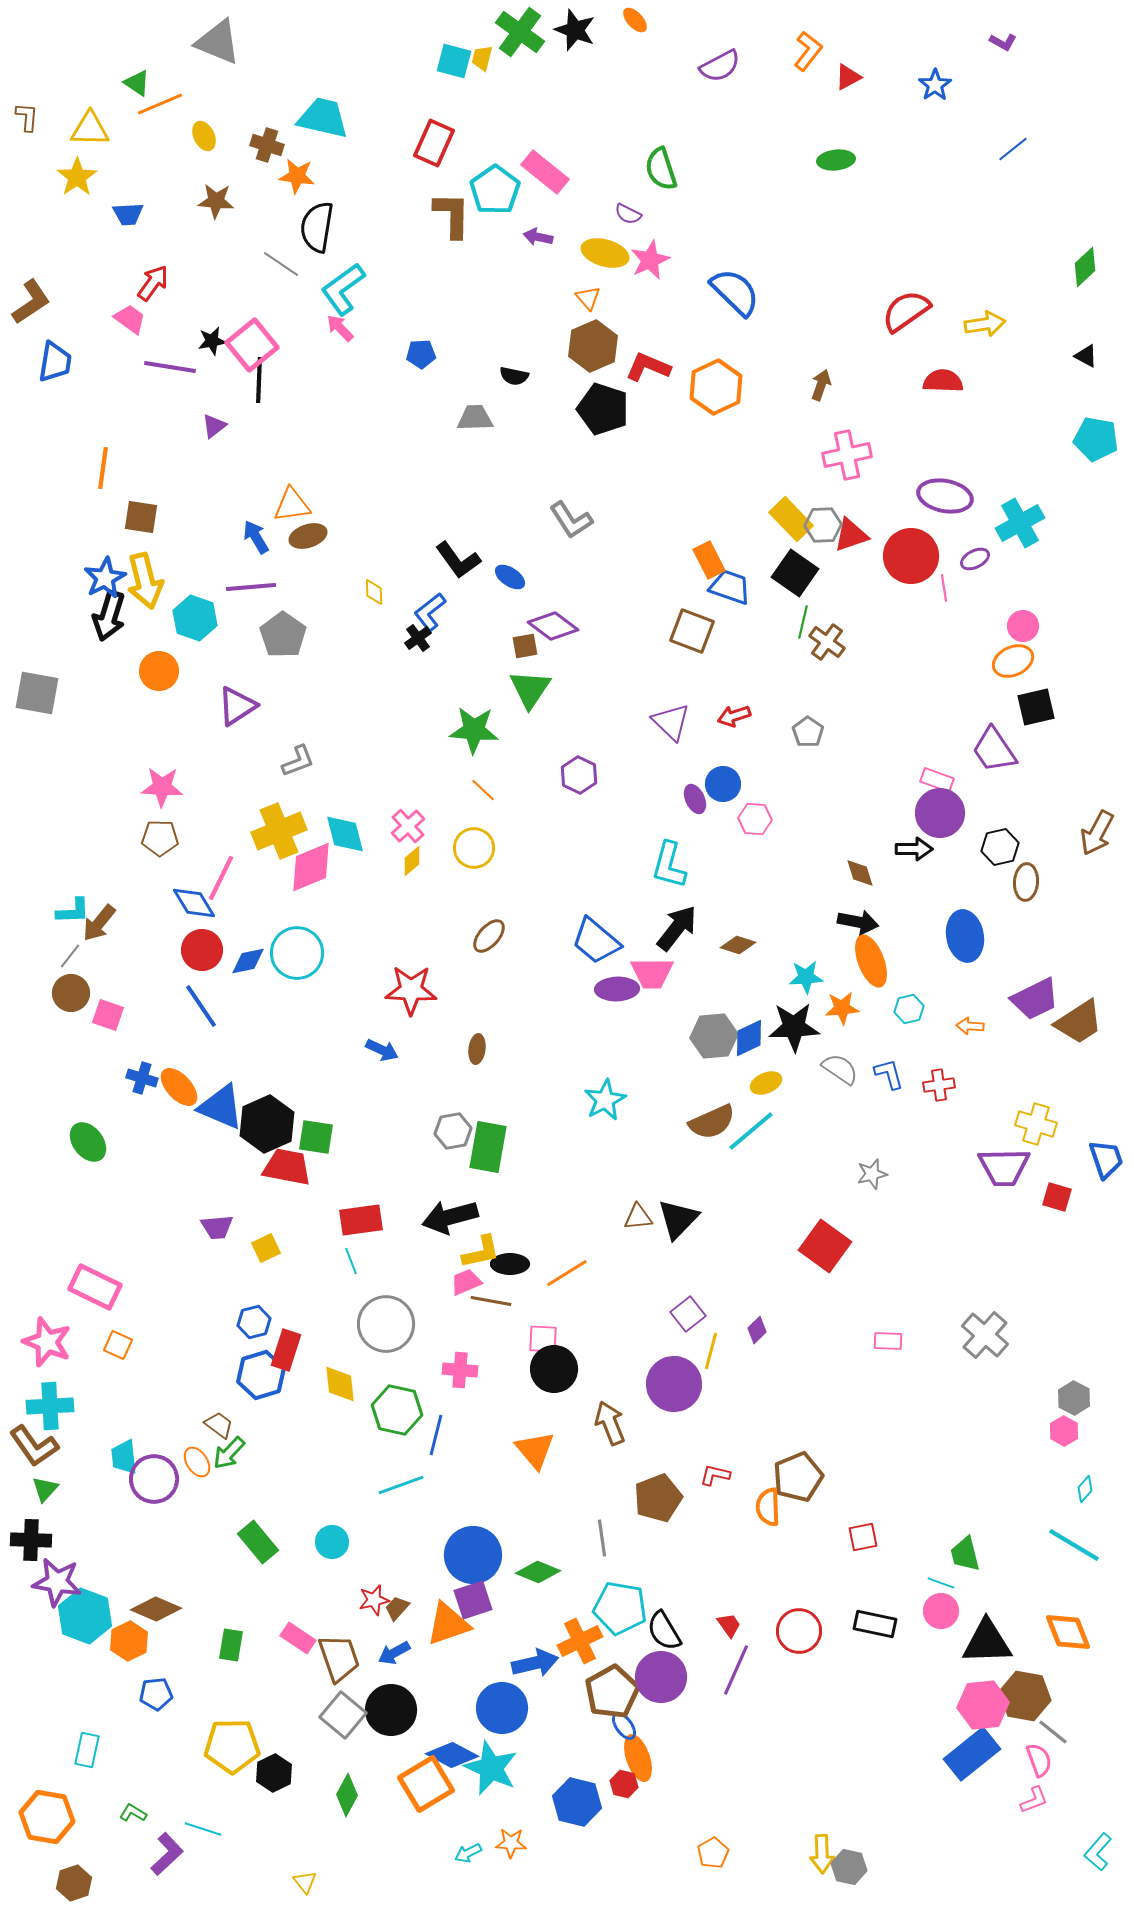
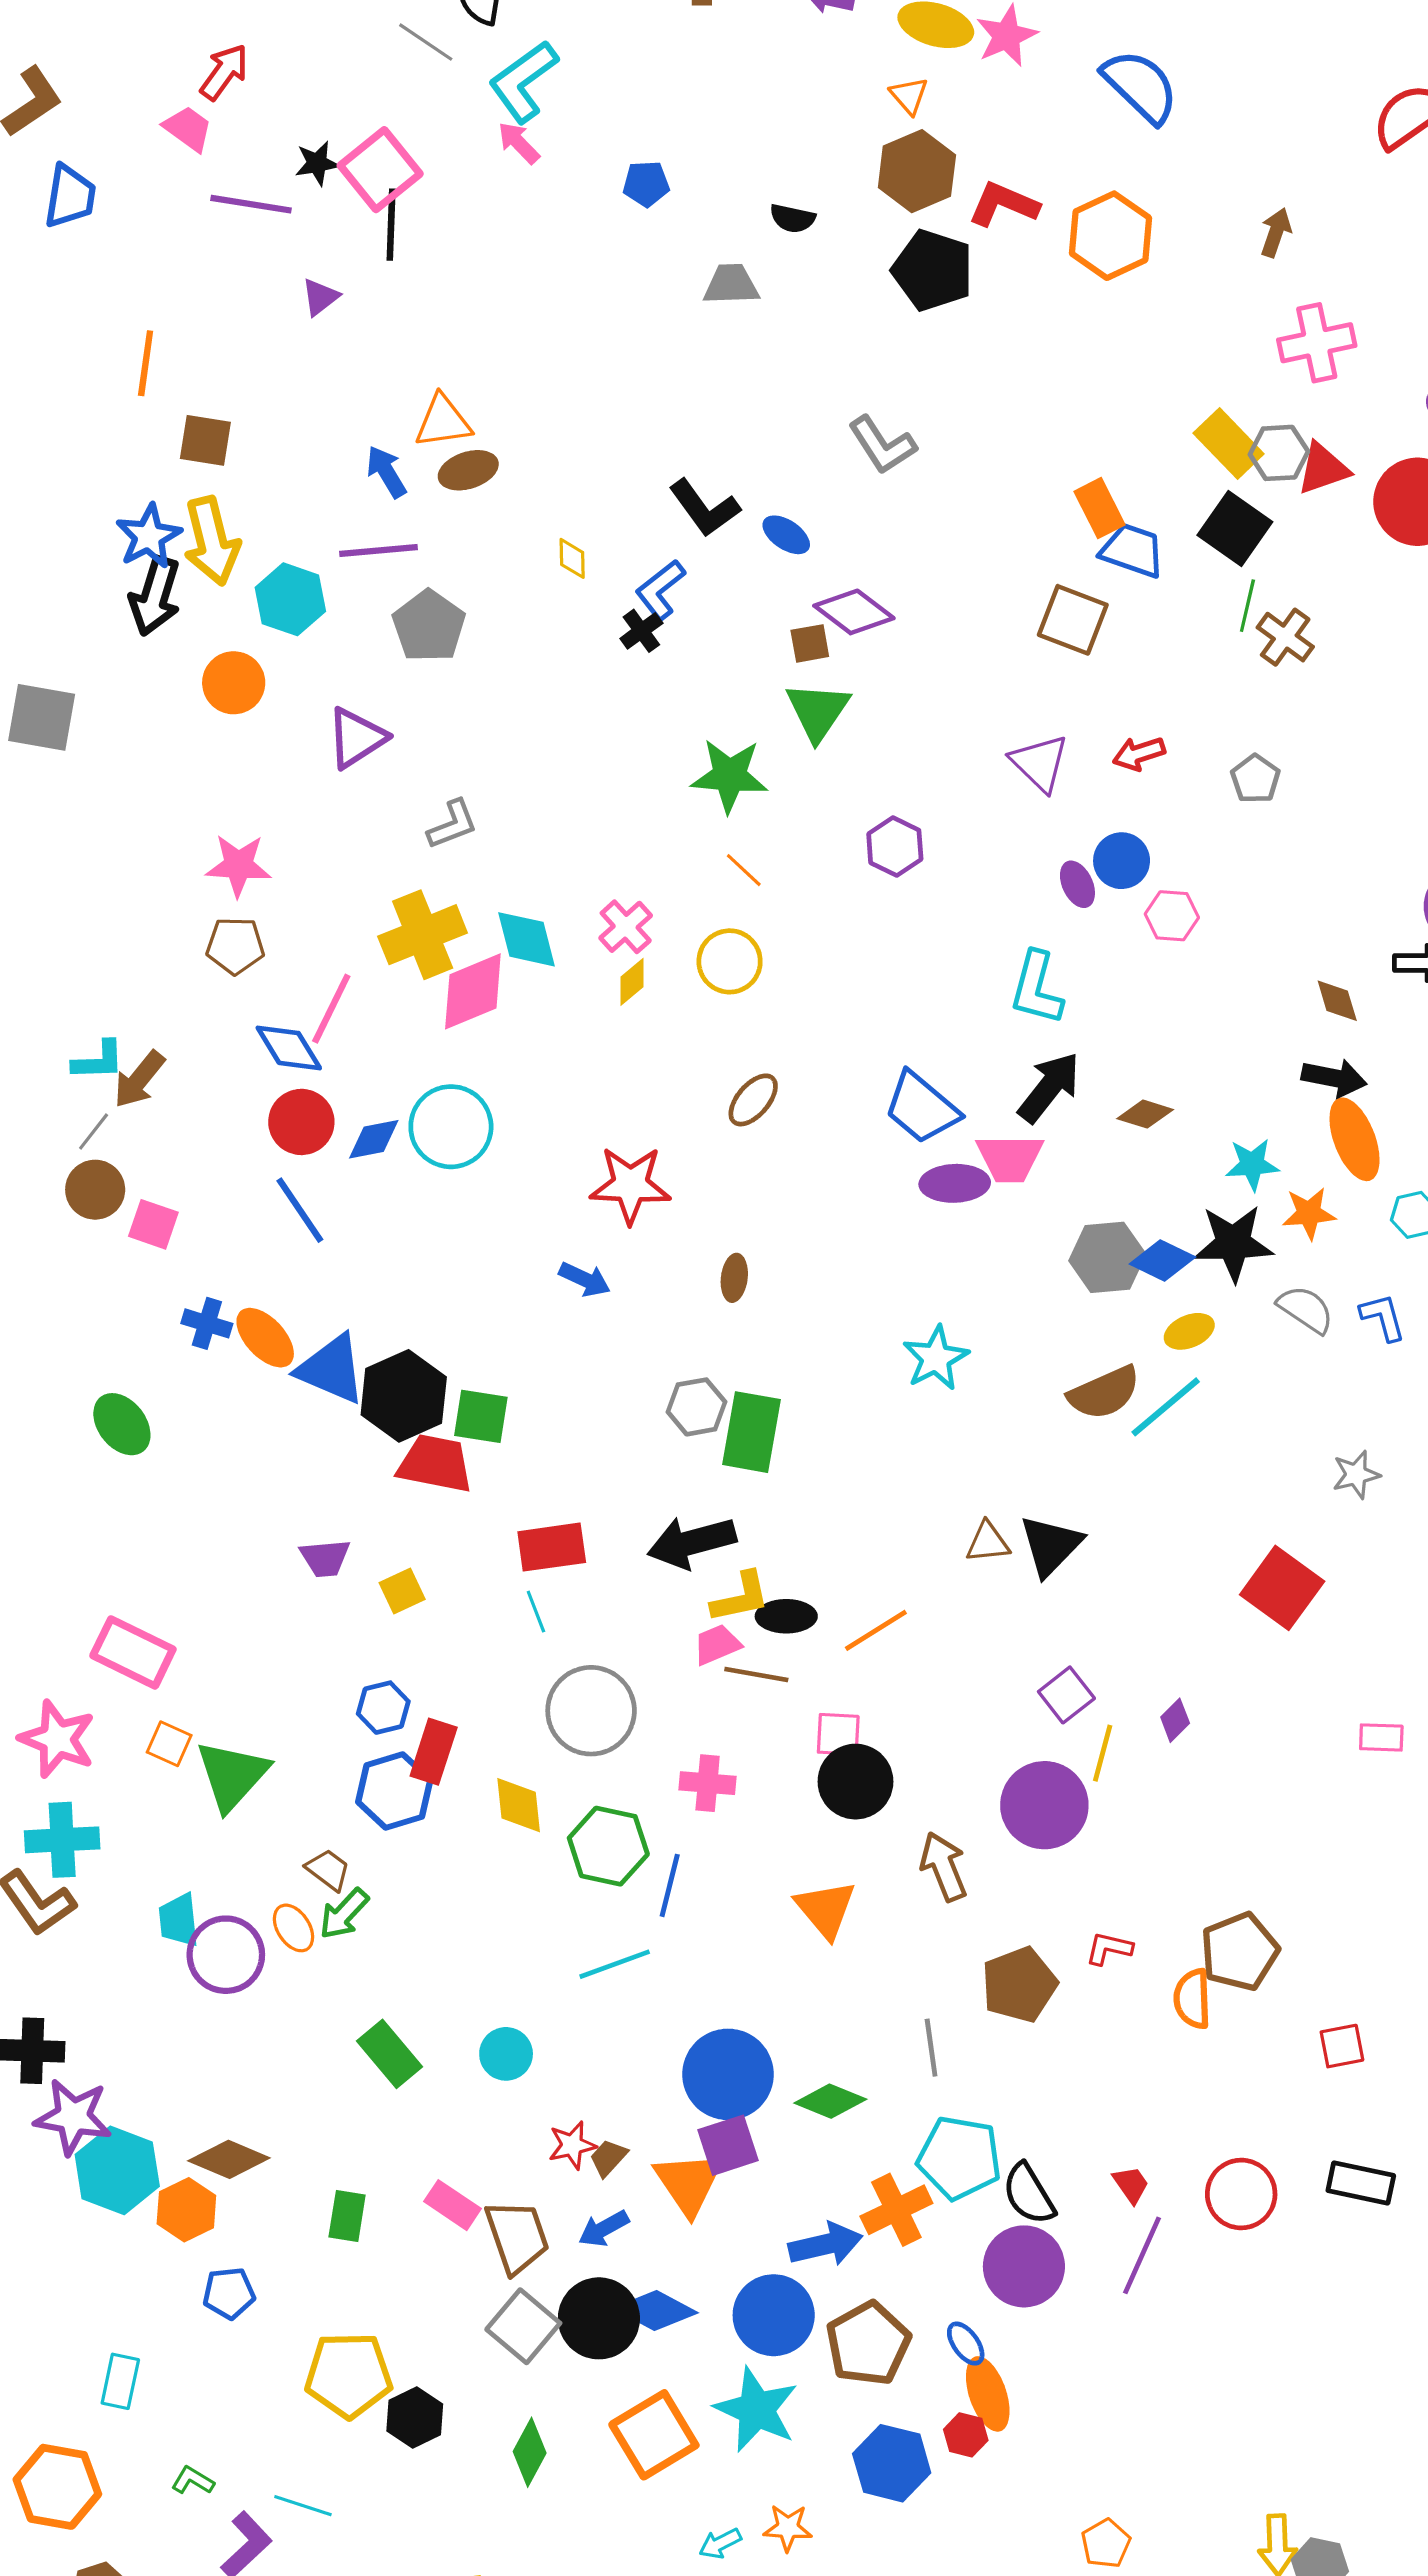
blue diamond: (749, 1038) -> (1162, 1260), turned 51
green triangle: (45, 1489) -> (232, 1775), moved, size x1.8
orange triangle: (448, 1624) -> (689, 2183), turned -45
brown pentagon: (612, 1692) -> (868, 2344), moved
blue diamond: (452, 1755) -> (656, 2310), moved

